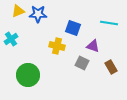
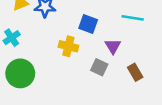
purple triangle: (93, 46) -> (113, 46), turned 40
green circle: (28, 75) -> (20, 73), moved

